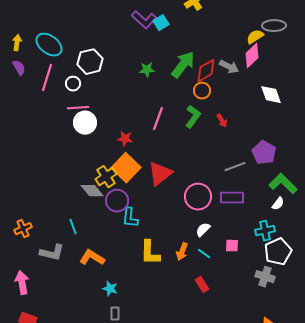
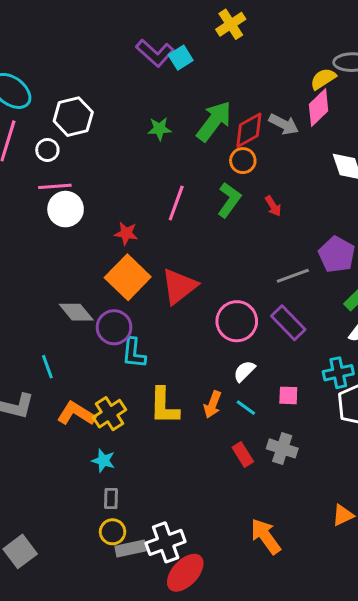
yellow cross: (106, 177) -> (110, 414), moved
purple rectangle: (232, 198) -> (288, 323), turned 45
gray cross: (265, 277) -> (282, 448), moved

